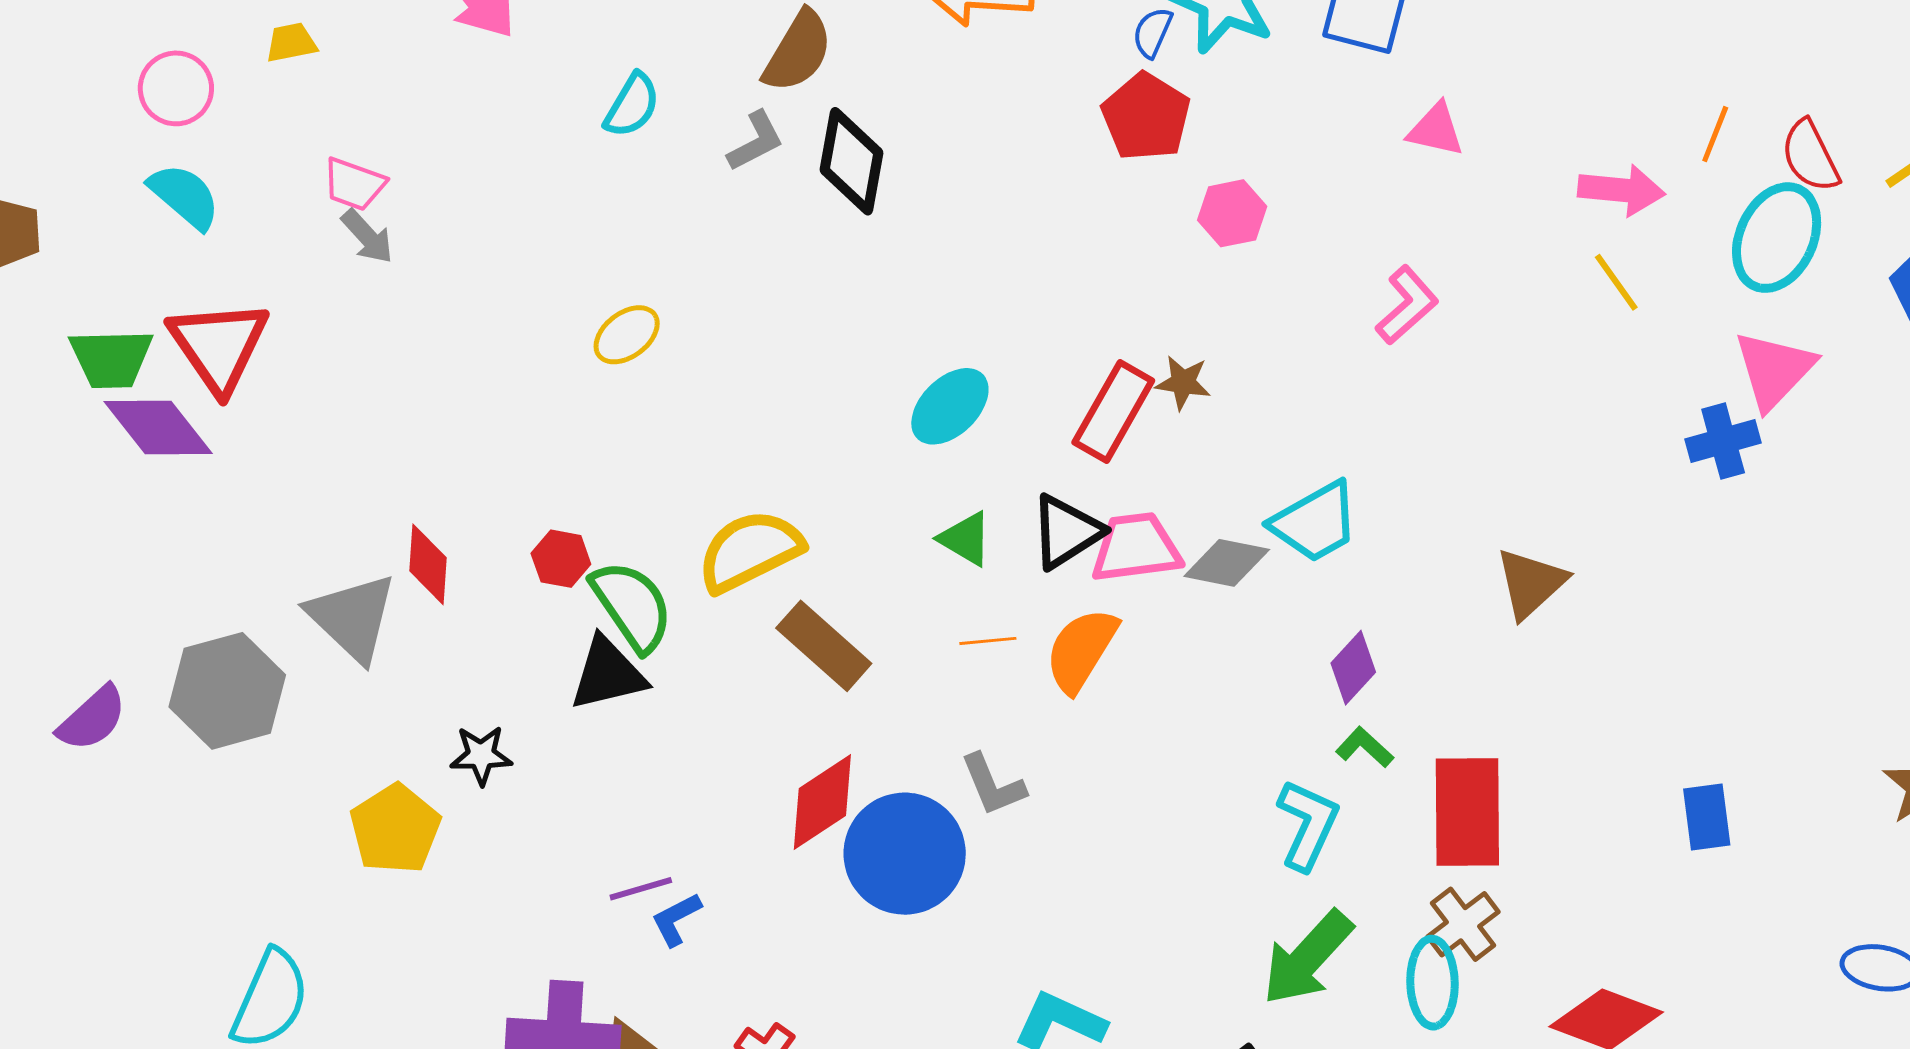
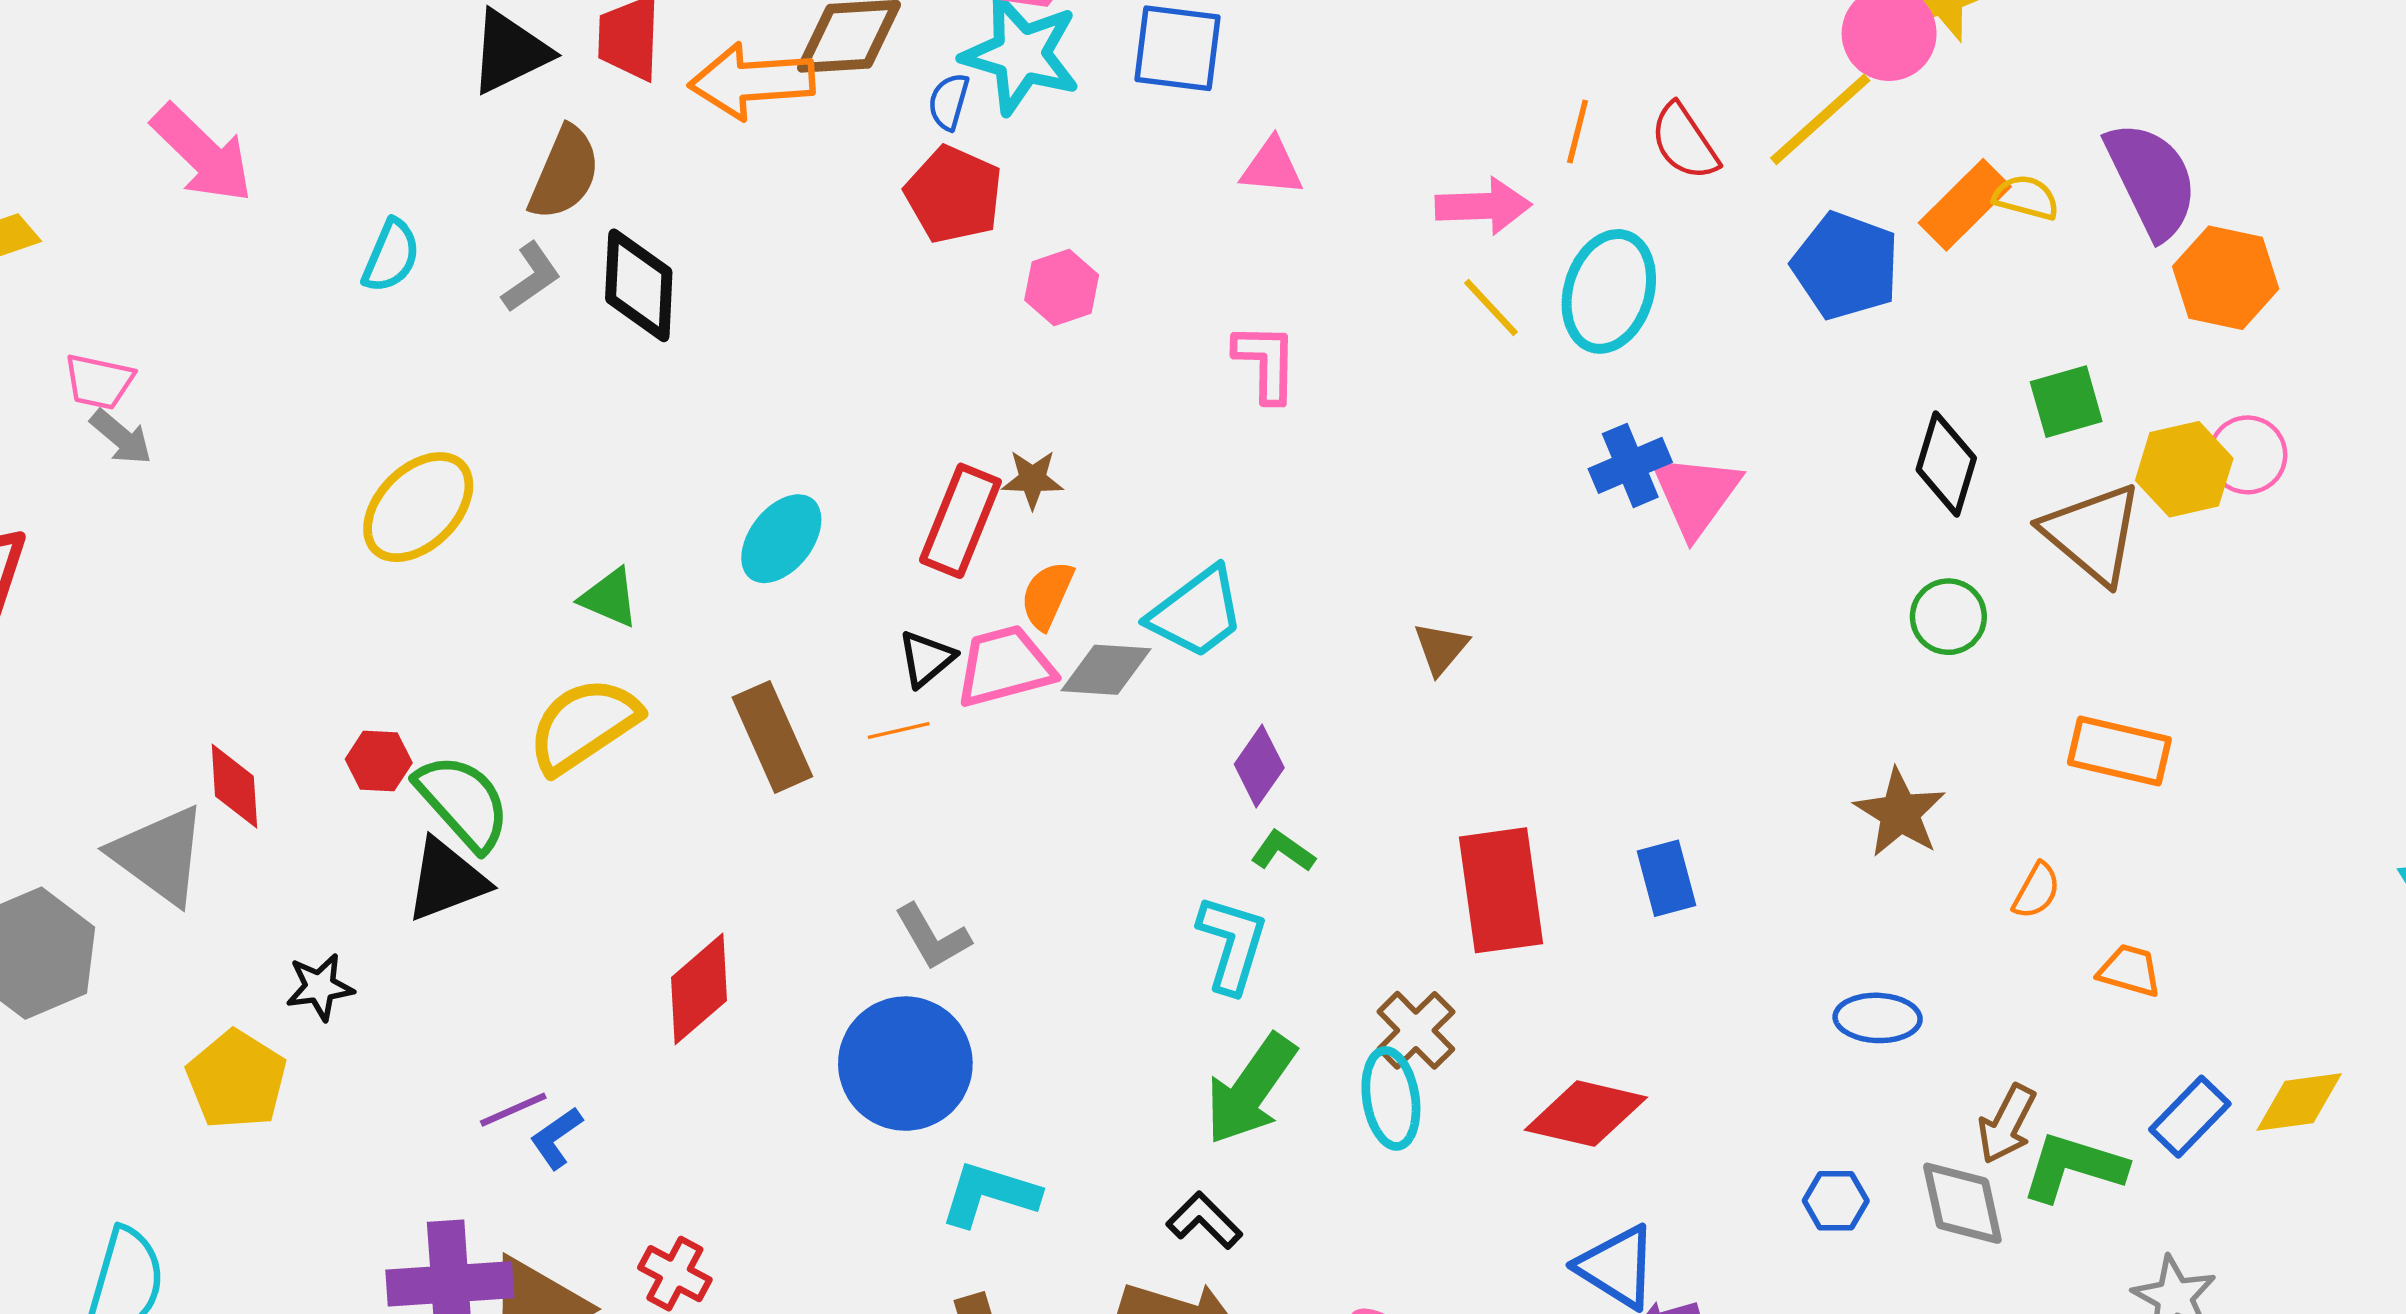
cyan ellipse: (1777, 238) -> (1609, 291), moved
pink L-shape: (1407, 305) -> (1266, 362), turned -40
yellow ellipse: (627, 335) -> (418, 507), size x1.6
pink triangle: (1774, 370) -> (1696, 494), moved
black triangle: (1066, 532) -> (926, 659), size x0.7
green triangle: (965, 539) -> (609, 598), moved
brown triangle: (1531, 583) -> (1441, 648), size x0.7
orange line: (988, 641) -> (899, 731), moved
brown rectangle: (824, 646) -> (772, 737), moved, turned 32
orange semicircle: (1081, 650) -> (1047, 595), moved, size x0.7
gray L-shape: (993, 785) -> (932, 937), moved
red rectangle: (1467, 812) -> (1501, 890), moved
blue circle: (905, 854) -> (905, 1064), moved

